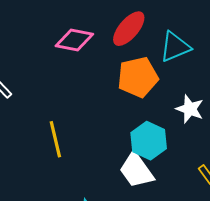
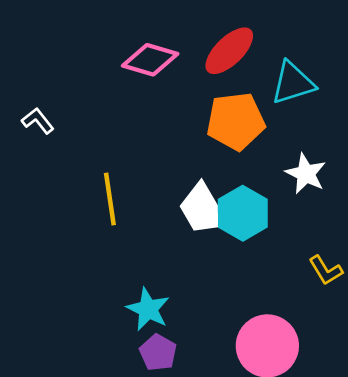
white trapezoid: (136, 170) -> (203, 209), moved

